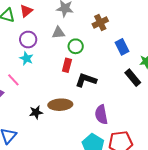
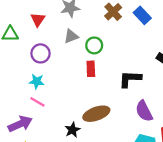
red triangle: (26, 11) -> (38, 20), moved
blue rectangle: (122, 47) -> (142, 15), moved
cyan star: (26, 58) -> (37, 81), moved
black L-shape: (86, 80) -> (130, 79), moved

